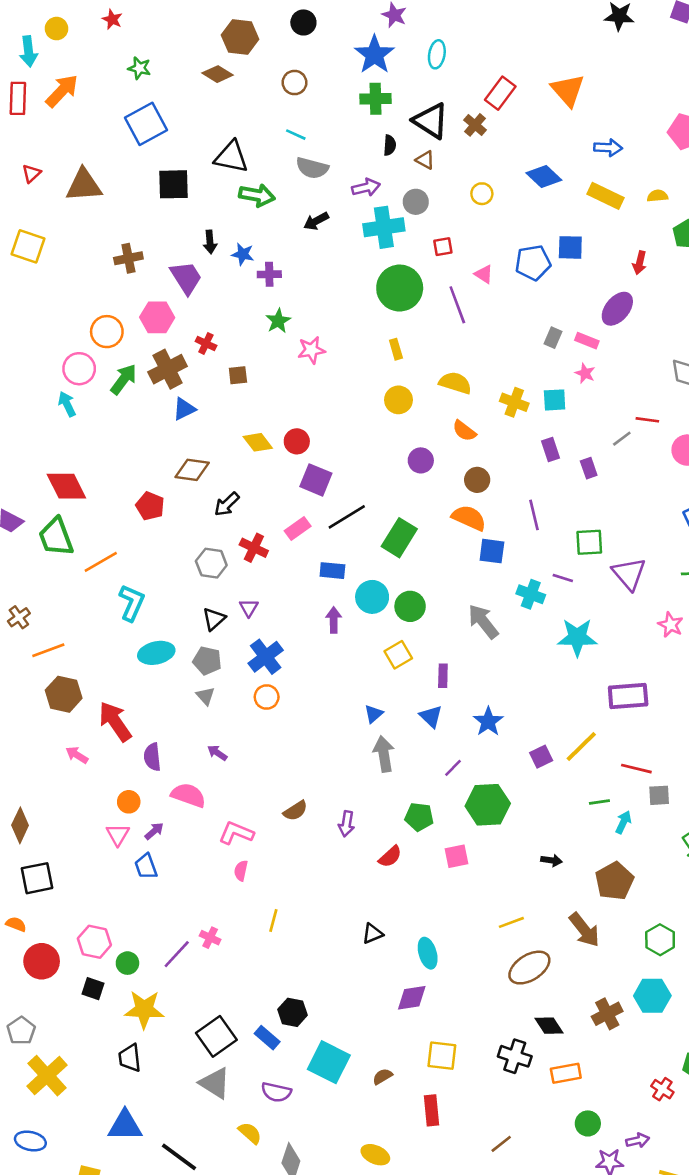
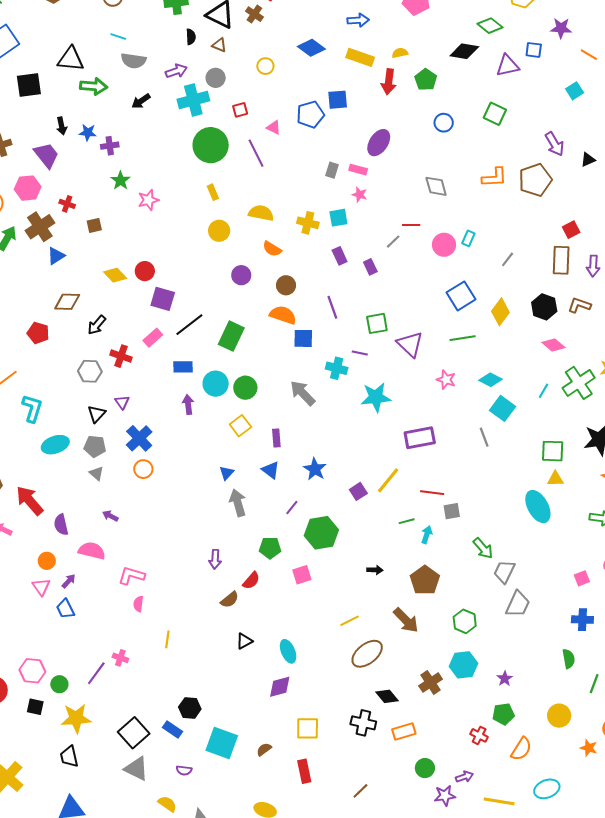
red arrow: (640, 263) -> (389, 82), moved, size x1.4
brown semicircle: (295, 811) -> (230, 600), moved
purple semicircle: (276, 1092) -> (184, 770), size x0.7

